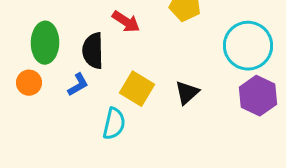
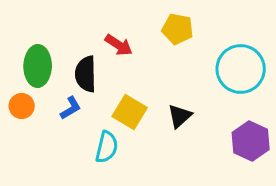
purple hexagon: (258, 96) -> (251, 141), moved

